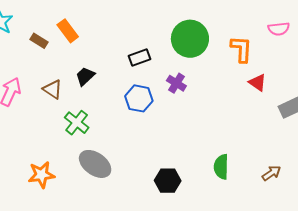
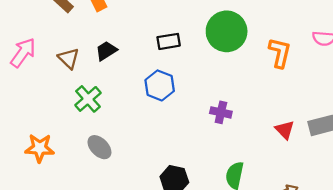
purple cross: (176, 83) -> (221, 112), moved, turned -30
red triangle: (257, 83) -> (285, 130), moved
gray ellipse: (95, 164) -> (99, 147), size x0.7

